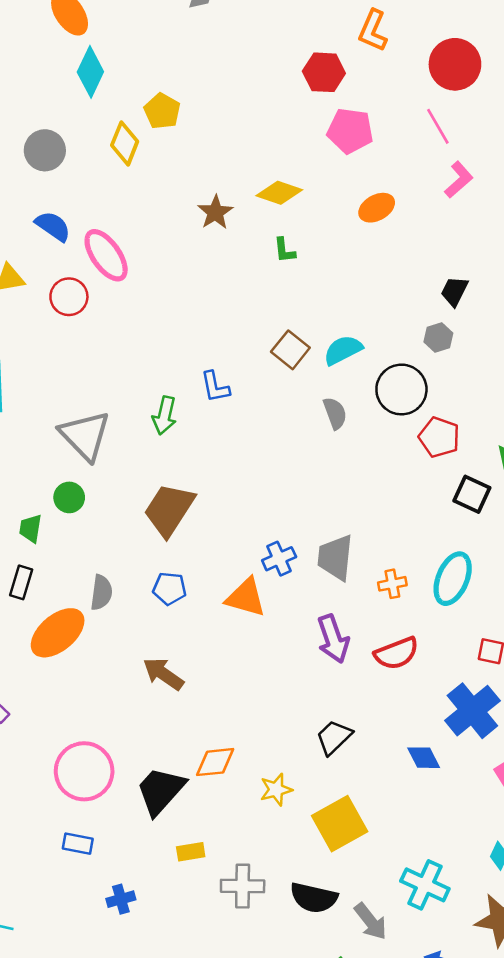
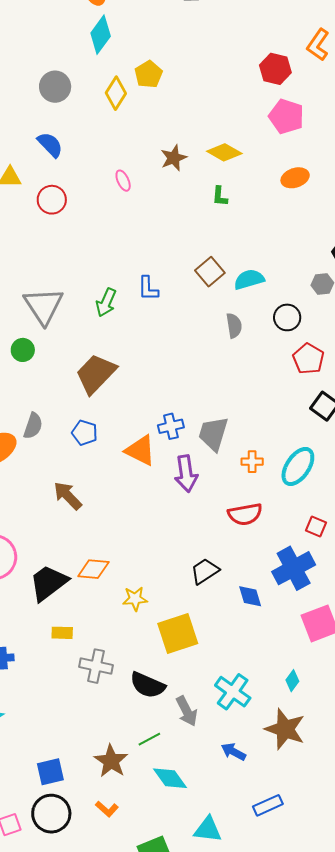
pink ellipse: (106, 255) -> (123, 181), moved, size x0.5
black circle: (401, 389) -> (287, 317), size x0.7
purple arrow: (333, 639) -> (186, 474), moved
black trapezoid: (334, 737) -> (205, 571), moved

